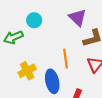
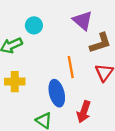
yellow cross: (27, 71) -> (15, 82), moved, turned 30

